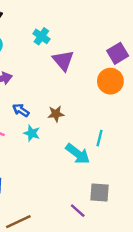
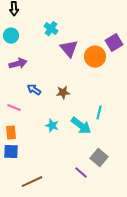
orange circle: (110, 81) -> (95, 57), moved
cyan star: (32, 133) -> (52, 126), moved
gray square: (100, 193) -> (99, 158), turned 36

